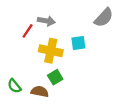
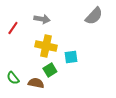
red line: (28, 31) -> (13, 28), moved
cyan square: (78, 43) -> (71, 57), moved

